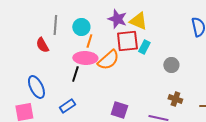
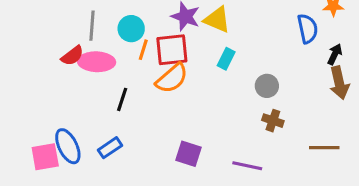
red square: (127, 41) -> (172, 50), moved
red semicircle: (42, 45) -> (72, 56), turned -98
pink ellipse: (85, 58) -> (96, 62), moved
blue ellipse: (36, 87) -> (68, 146), moved
brown cross: (175, 99) -> (273, 121), moved

